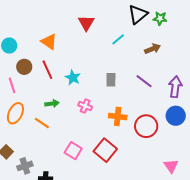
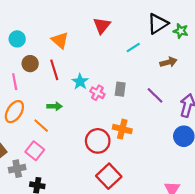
pink cross: (85, 106) -> (97, 93), moved
red circle: (146, 126) -> (98, 141), moved
red square: (105, 150) -> (109, 176), moved
pink square: (73, 151) -> (35, 151), moved

